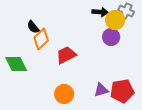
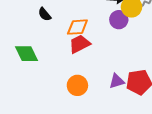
purple circle: (111, 37) -> (119, 20), moved
orange diamond: (41, 39) -> (77, 27), moved, turned 40

